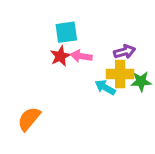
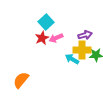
cyan square: (66, 32) -> (46, 22), turned -35
pink arrow: (81, 56) -> (56, 38), turned -32

